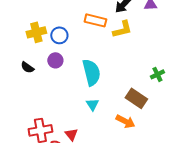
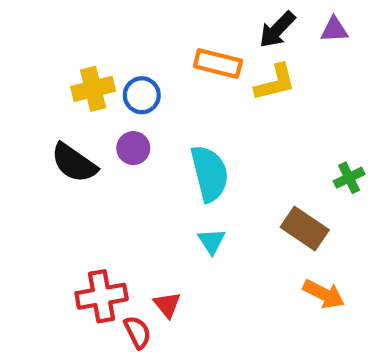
black semicircle: (27, 67) -> (74, 163), size x1.6
orange arrow: (125, 121) -> (324, 294), moved

